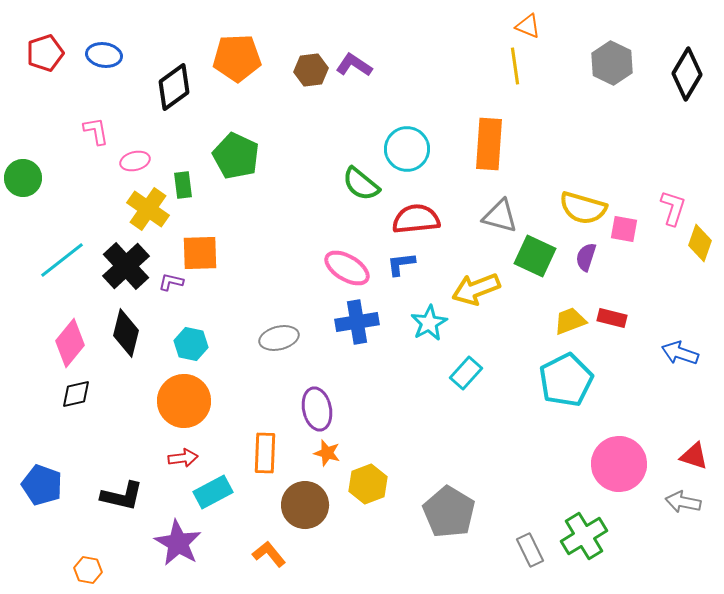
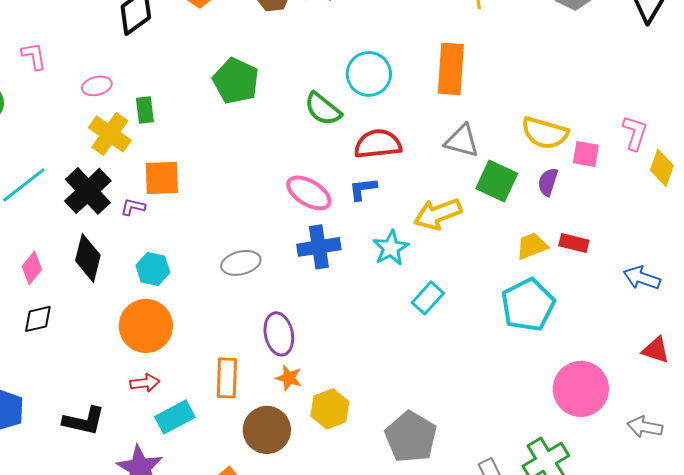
pink L-shape: (96, 131) -> (34, 56), moved
green pentagon: (236, 156) -> (236, 81), moved
pink diamond: (70, 343) -> (32, 268), size x0.7
red triangle: (694, 456) -> (656, 350), moved

